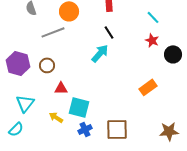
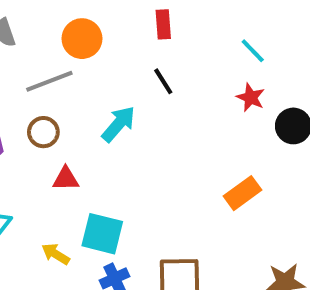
cyan arrow: (100, 53) -> (119, 124), moved
brown circle: (47, 65) -> (43, 132), moved
red triangle: (61, 88) -> (66, 179), moved

